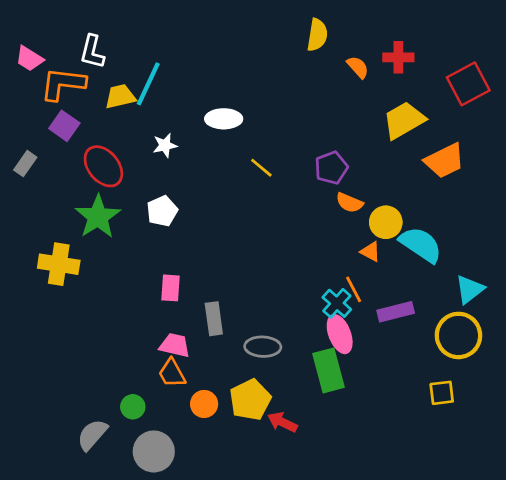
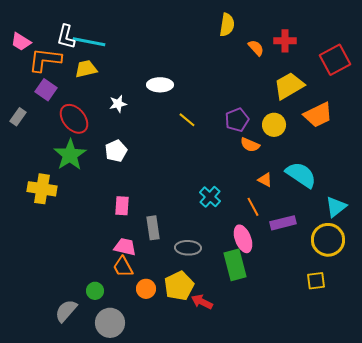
cyan line: (148, 84) -> (89, 42), moved, turned 76
yellow circle: (386, 222) -> (274, 125), moved
cyan cross: (337, 303) -> (210, 197), moved

